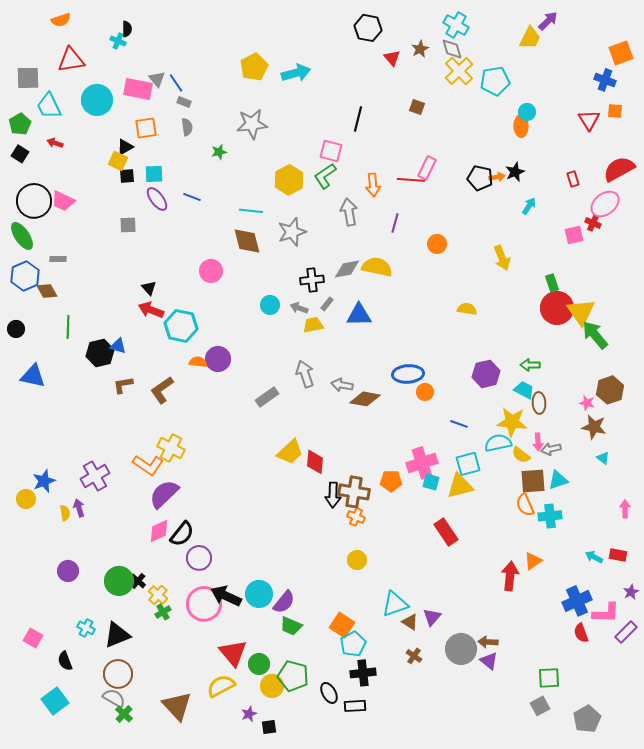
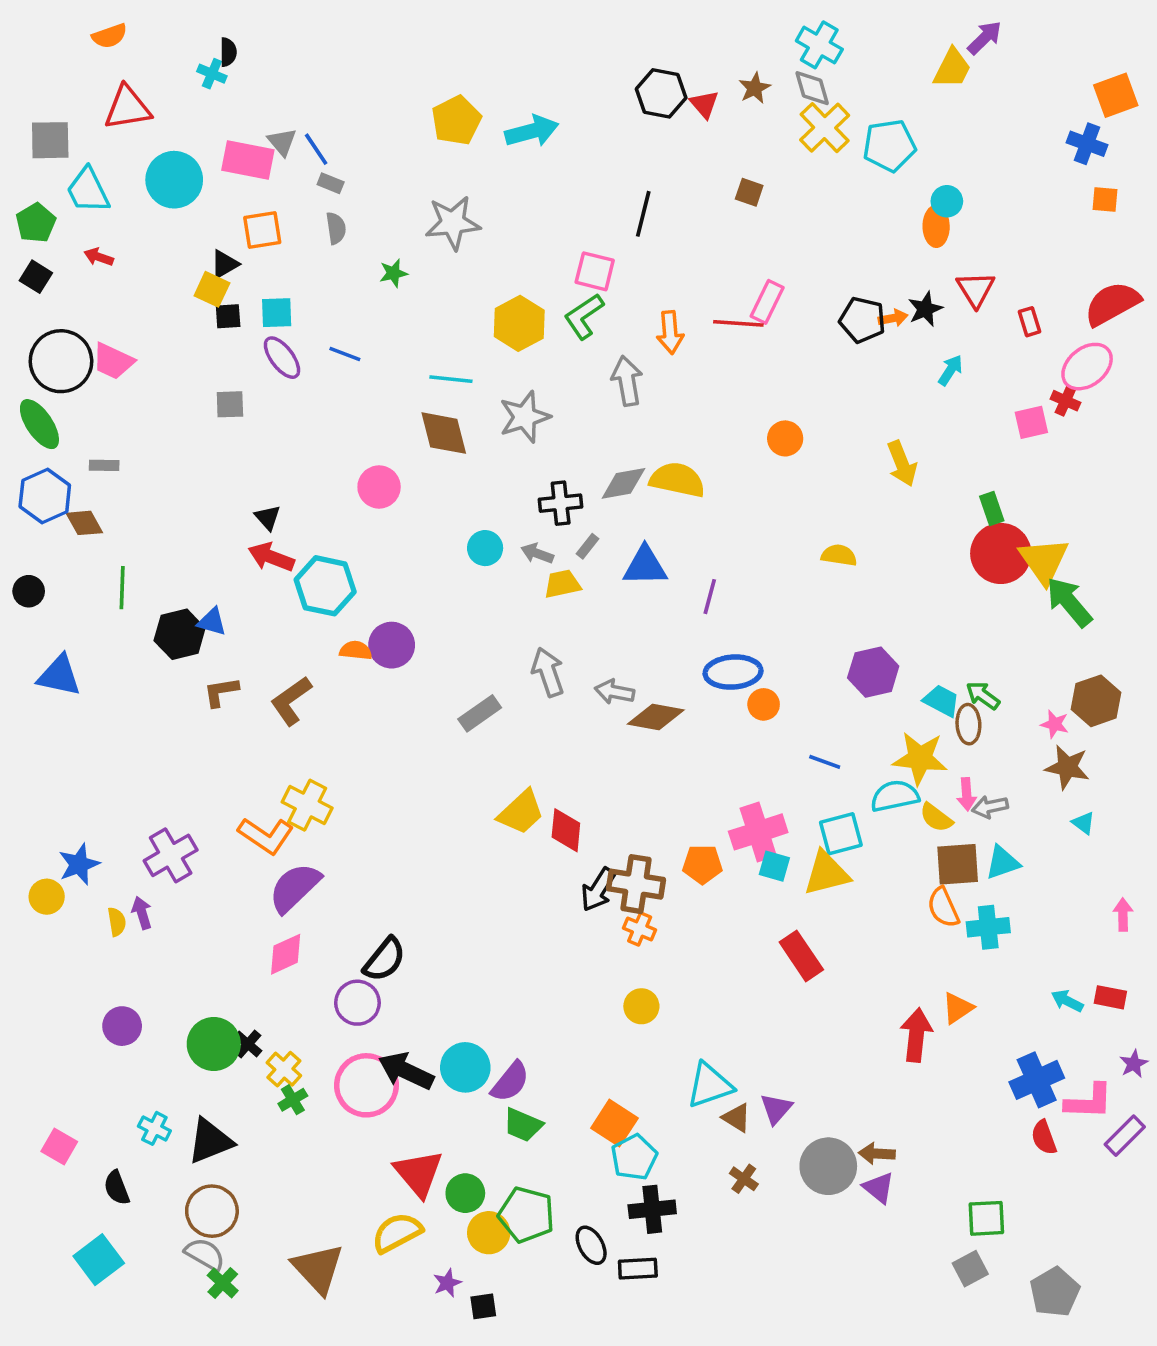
black hexagon: (368, 28) -> (661, 93), moved
red triangle: (589, 120) -> (976, 289), moved
purple line: (395, 223) -> (710, 597), moved
green arrow: (530, 365) -> (983, 695), moved, turned 36
black arrow: (333, 495) -> (598, 889), turned 30
black semicircle: (182, 534) -> (384, 960), moved

